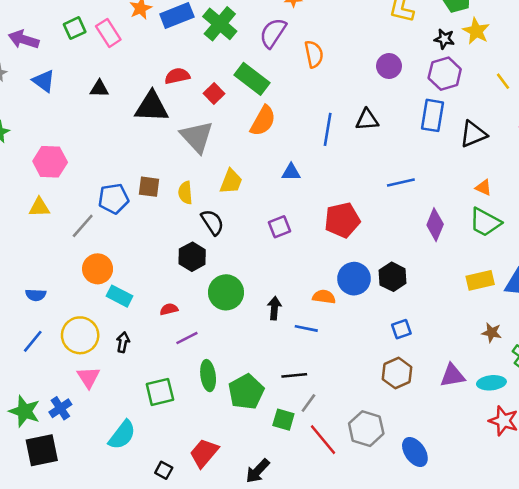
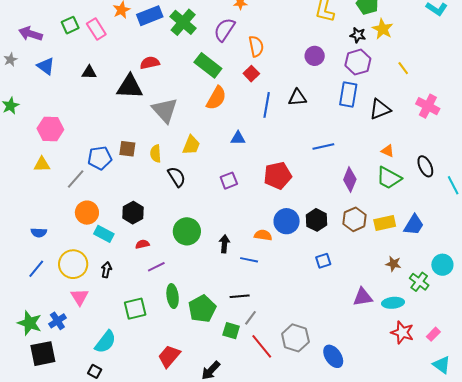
red square: (214, 94) -> (251, 74), moved
black hexagon: (192, 257) -> (133, 213), moved
brown hexagon: (397, 373) -> (354, 219), moved
black square: (164, 470) -> (95, 371), moved

